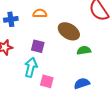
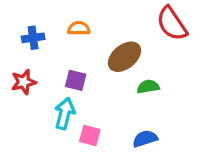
brown ellipse: (69, 31) -> (124, 57), turned -70

